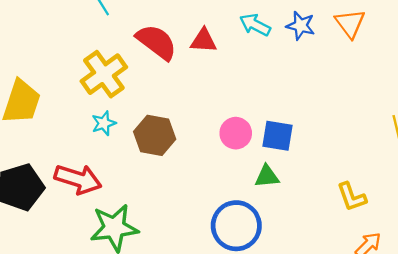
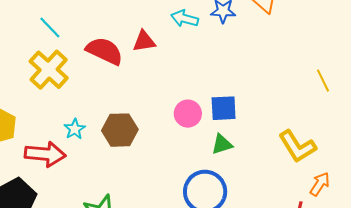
yellow cross: (104, 74) -> (49, 70), moved
red arrow: (78, 179) -> (45, 154), moved
yellow L-shape: (352, 197) -> (297, 146), size x1.4

